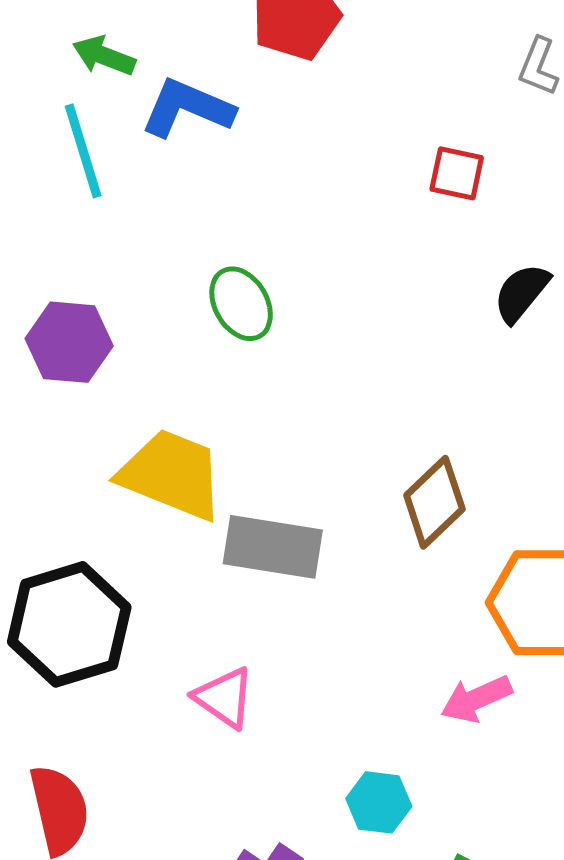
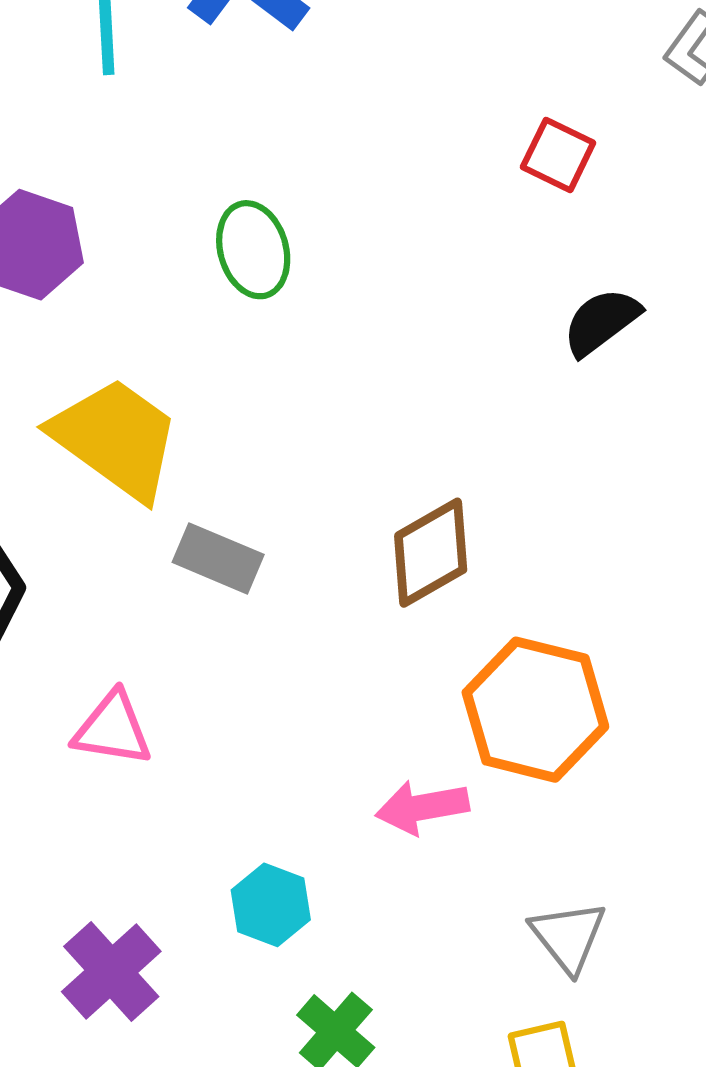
gray rectangle: (273, 547) -> (218, 558), size x0.7
pink triangle: (224, 698) -> (113, 729), turned -40

